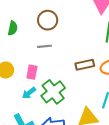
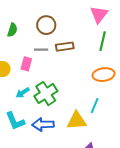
brown rectangle: (85, 65) -> (65, 47), moved
pink rectangle: (32, 72) -> (26, 64), moved

